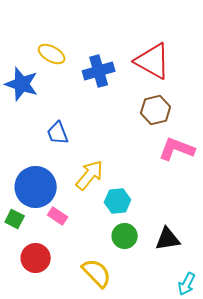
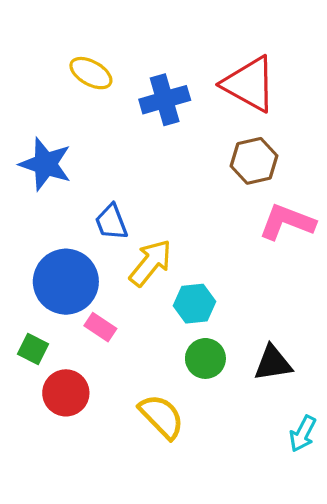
blue star: (22, 84) -> (45, 164), moved
blue trapezoid: (58, 133) -> (111, 222), moved
green square: (15, 219) -> (33, 349), moved

